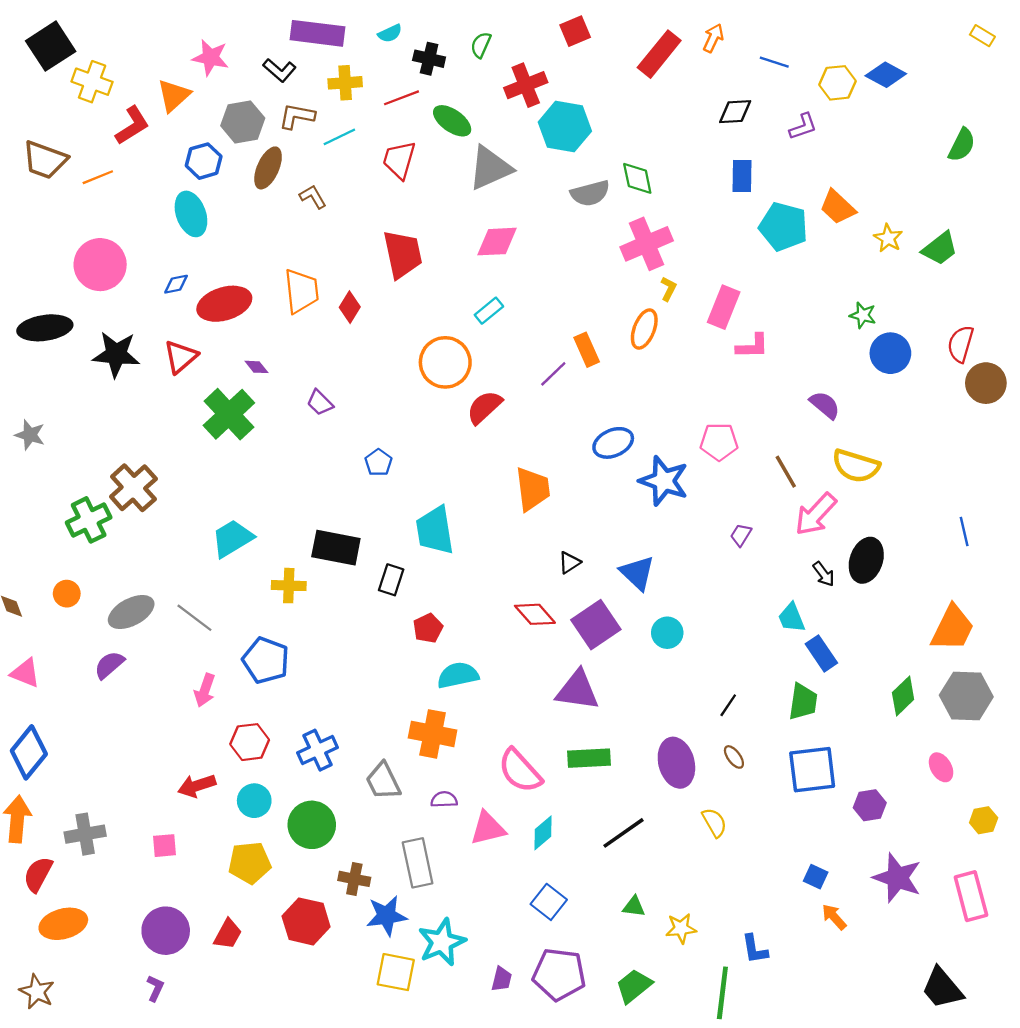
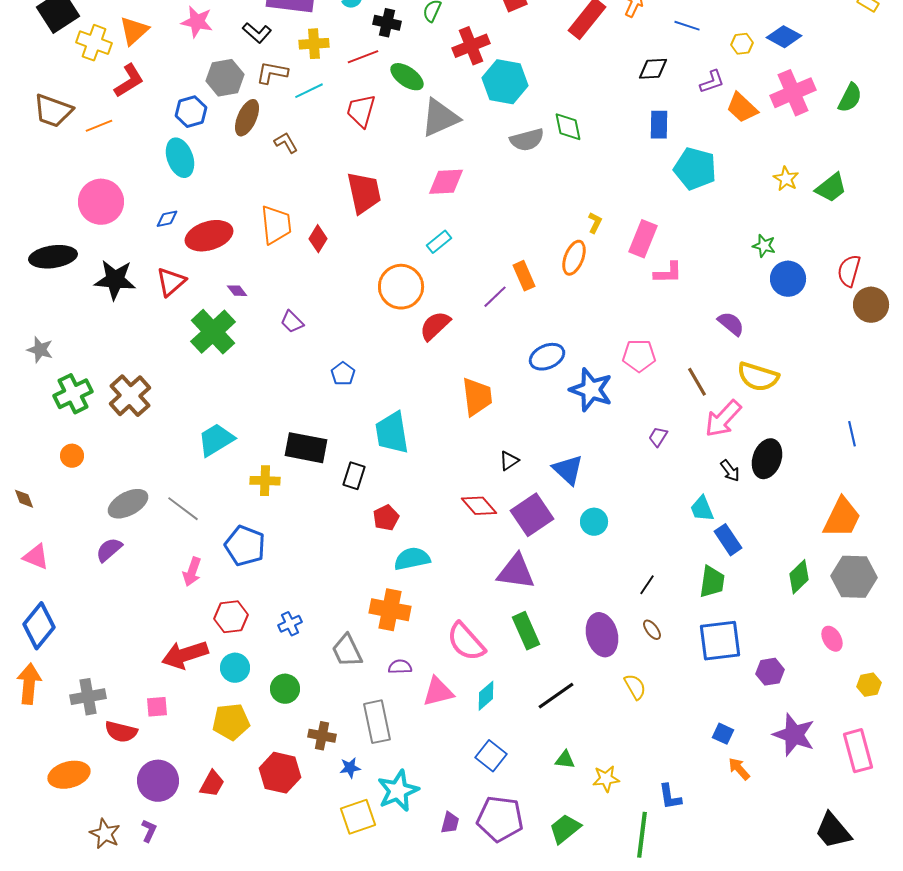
yellow hexagon: (837, 83) -> (742, 44), size x0.7
orange triangle: (174, 95) -> (134, 31), moved
orange trapezoid: (837, 207) -> (742, 108), moved
pink cross: (647, 244) -> (793, 93), moved
green cross: (89, 520) -> (73, 394), moved
orange circle: (67, 594) -> (72, 456), moved
blue cross: (318, 750) -> (290, 624), size x0.7
green rectangle: (589, 758) -> (526, 631), turned 69
red arrow: (197, 786) -> (185, 655), size x1.4
green circle: (312, 825) -> (285, 689), size x0.7
red semicircle: (38, 874) -> (121, 732), moved, turned -104
blue star: (387, 916) -> (350, 768), size x0.6
yellow square: (396, 972) -> (358, 817), turned -30
brown star: (37, 992) -> (105, 834), moved

